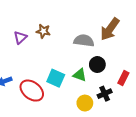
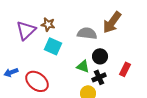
purple triangle: (20, 37) -> (26, 30), size x1.5
cyan square: (56, 78) -> (53, 46), moved
black cross: (105, 94) -> (99, 77), moved

